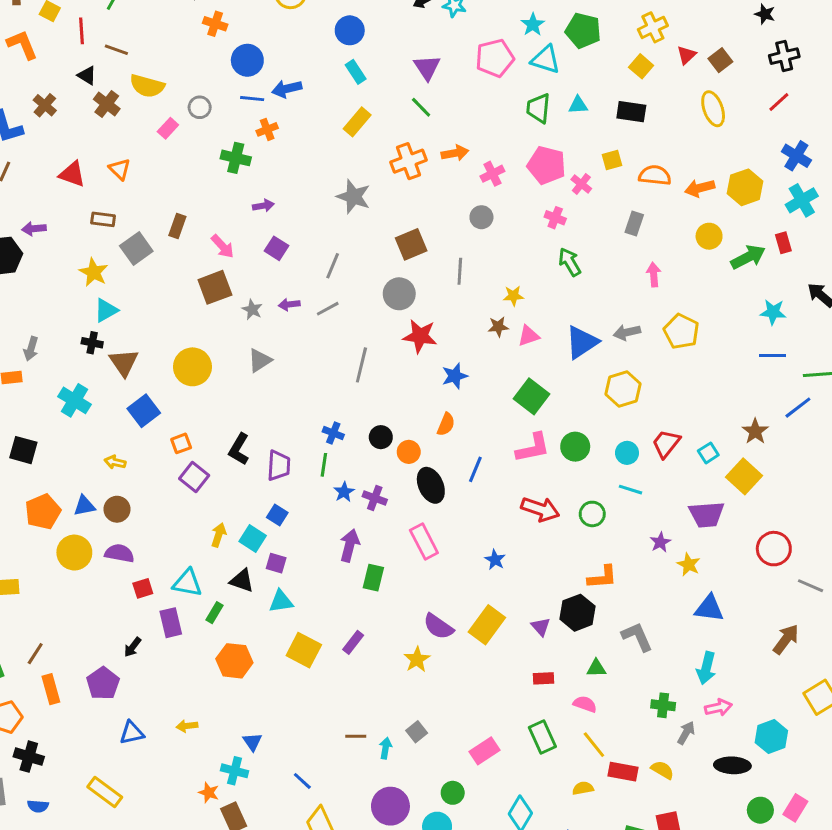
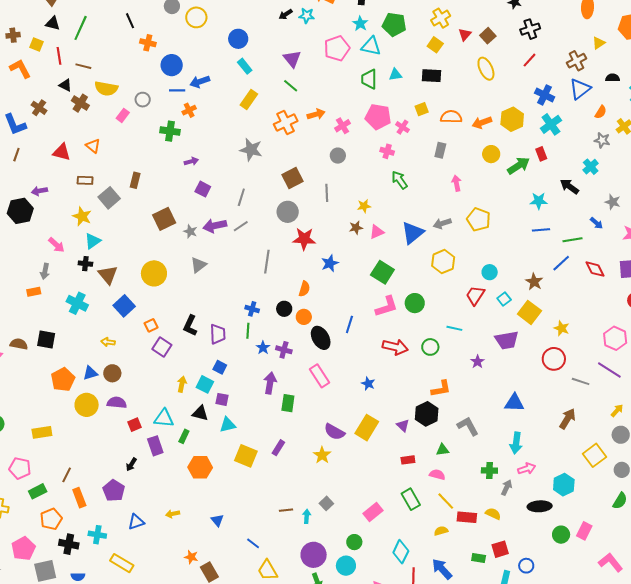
pink arrow: (223, 246) -> (56, 245), moved
purple arrow: (289, 304) -> (215, 226), size x1.6
orange semicircle: (446, 424) -> (304, 289), moved
cyan circle: (627, 453) -> (490, 272), moved
yellow star: (689, 564) -> (562, 328), moved
cyan cross: (235, 771) -> (97, 535), moved

